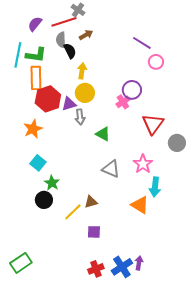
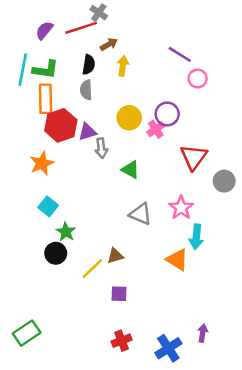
gray semicircle: (61, 40) -> (86, 90), moved
black semicircle: (70, 51) -> (89, 65), turned 35
yellow arrow: (82, 71) -> (123, 66), moved
yellow circle: (85, 93) -> (129, 118), moved
purple arrow: (139, 263) -> (203, 333), moved
blue cross: (122, 267) -> (168, 348), moved

